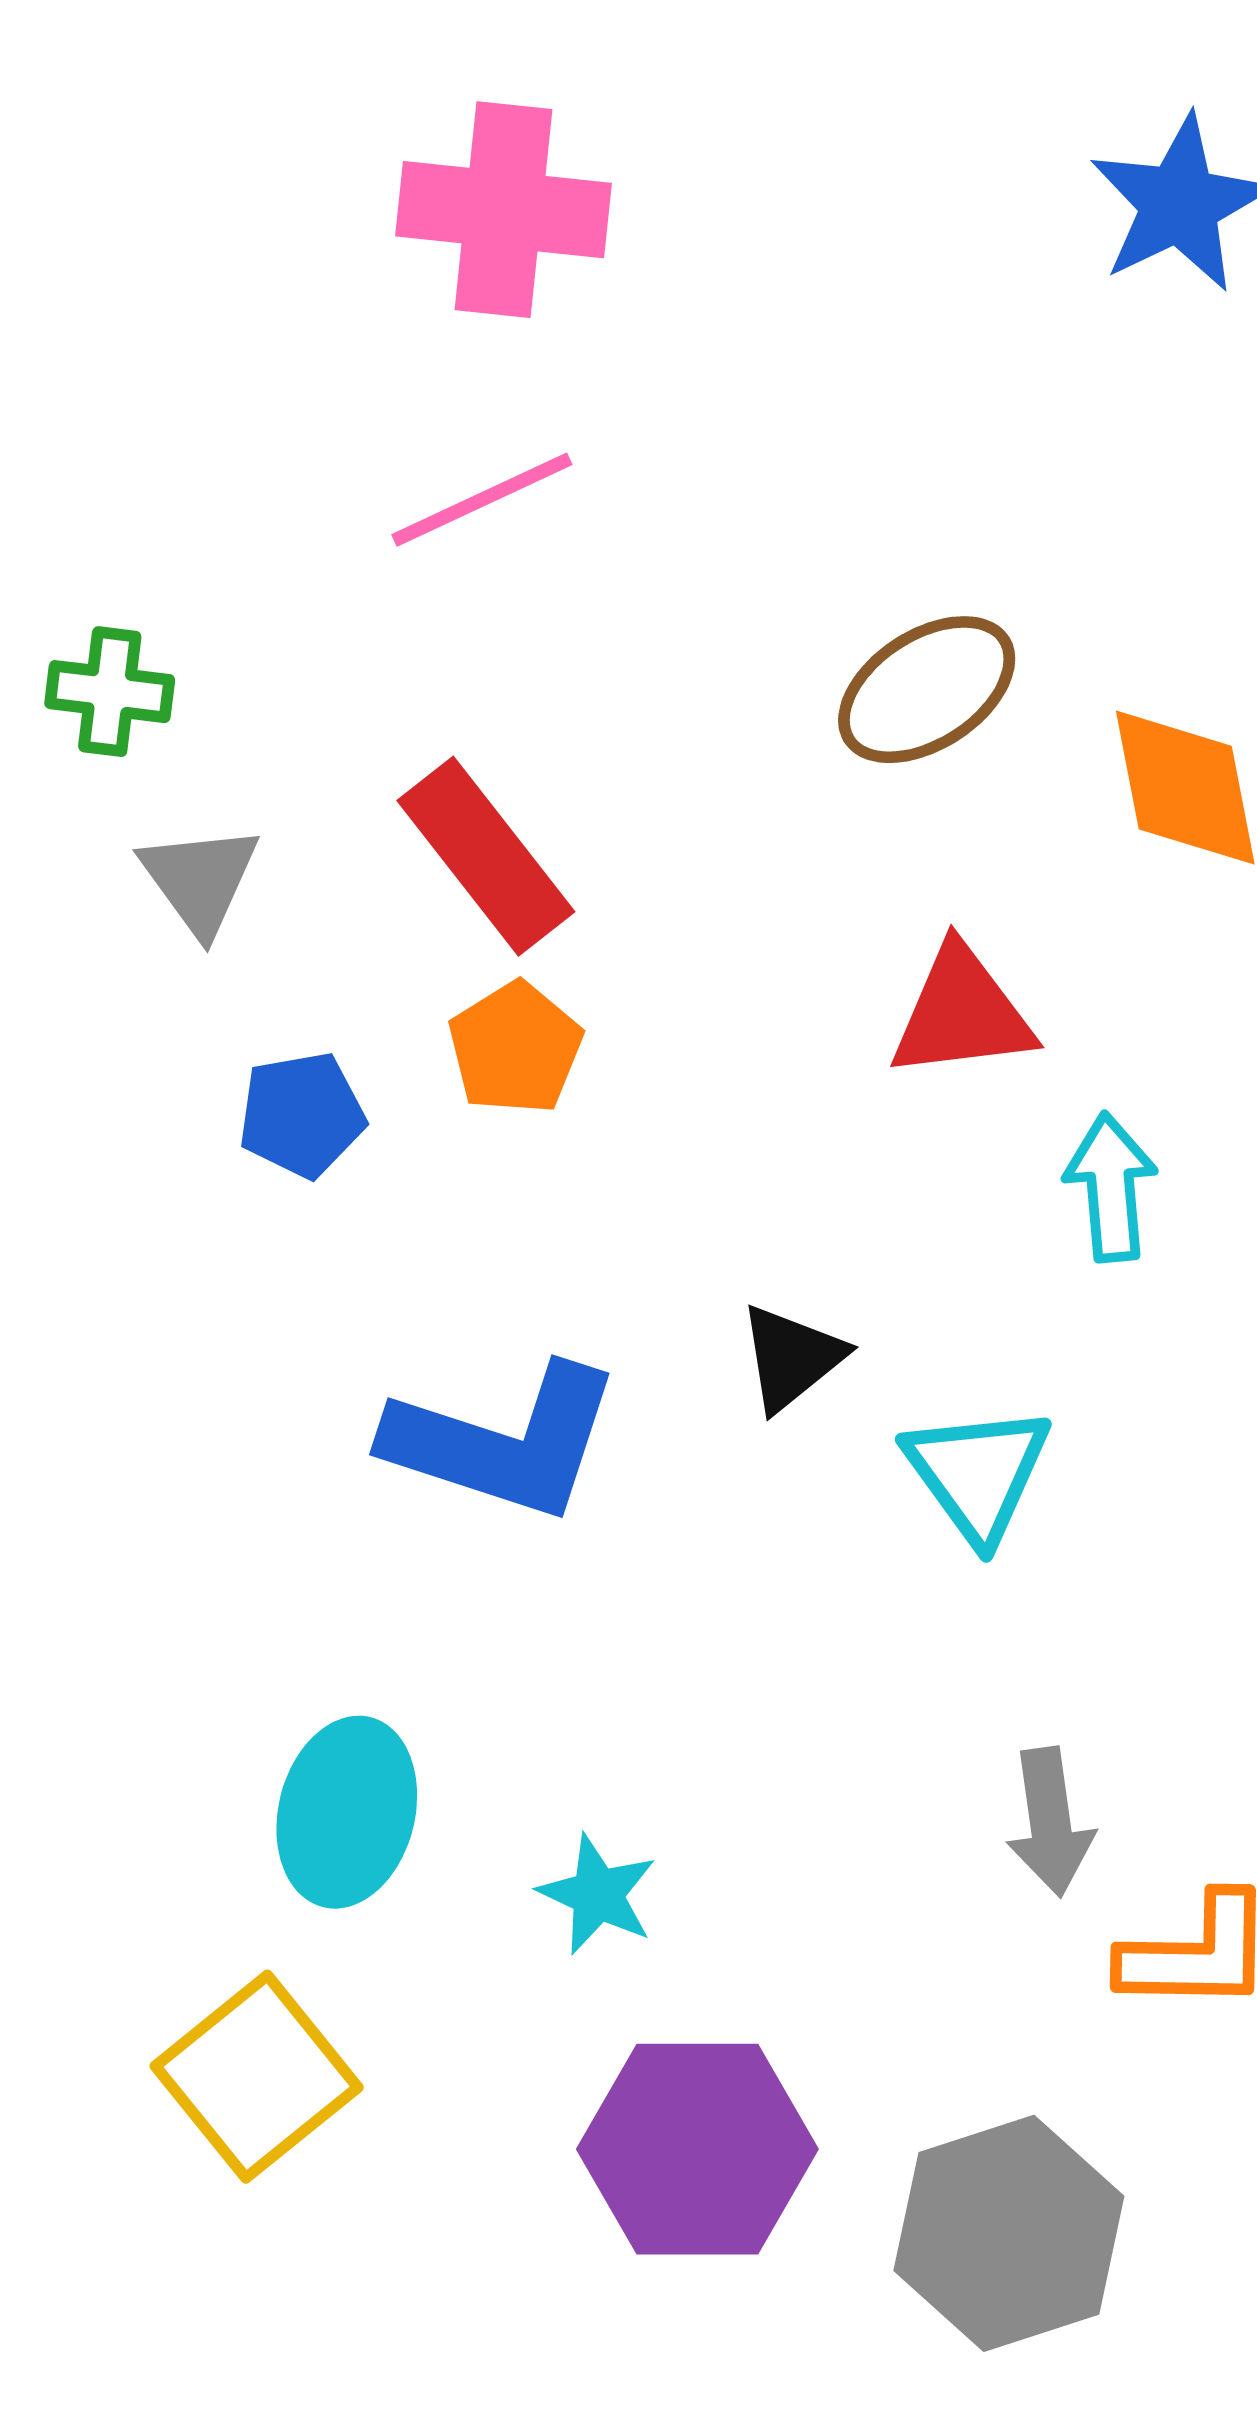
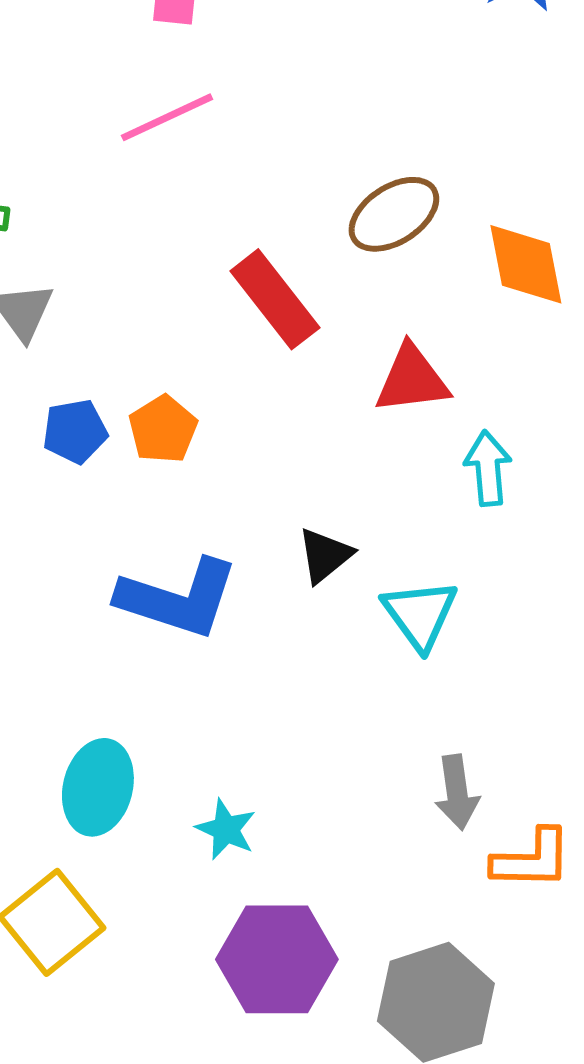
red rectangle: (486, 856) -> (275, 299), moved
orange pentagon: (515, 1048) -> (163, 429), moved

